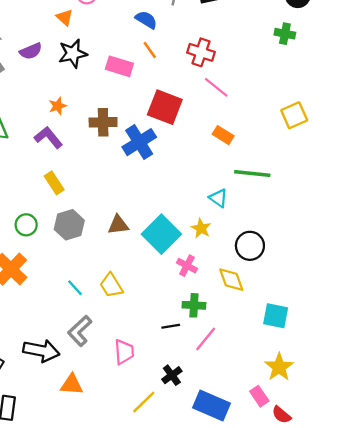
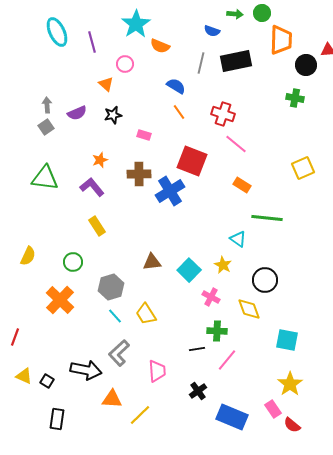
black star: (73, 53) -> (113, 115), size x0.7
pink rectangle: (119, 66) -> (144, 135), moved, size x0.6
gray hexagon: (69, 225) -> (111, 287), moved
cyan square: (161, 234) -> (189, 270), size x0.7
yellow line: (144, 402) -> (140, 415), moved

